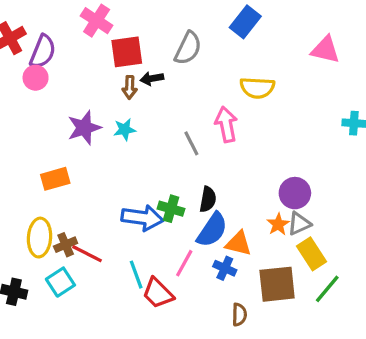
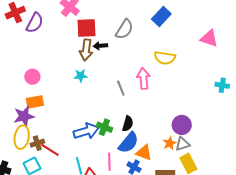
pink circle: (36, 78) -> (32, 77), moved
brown arrow: (130, 87) -> (86, 50), size x1.5
purple star: (84, 128) -> (24, 116), moved
blue arrow: (142, 218) -> (86, 131), turned -30
pink line: (184, 263) -> (109, 162), turned -36

